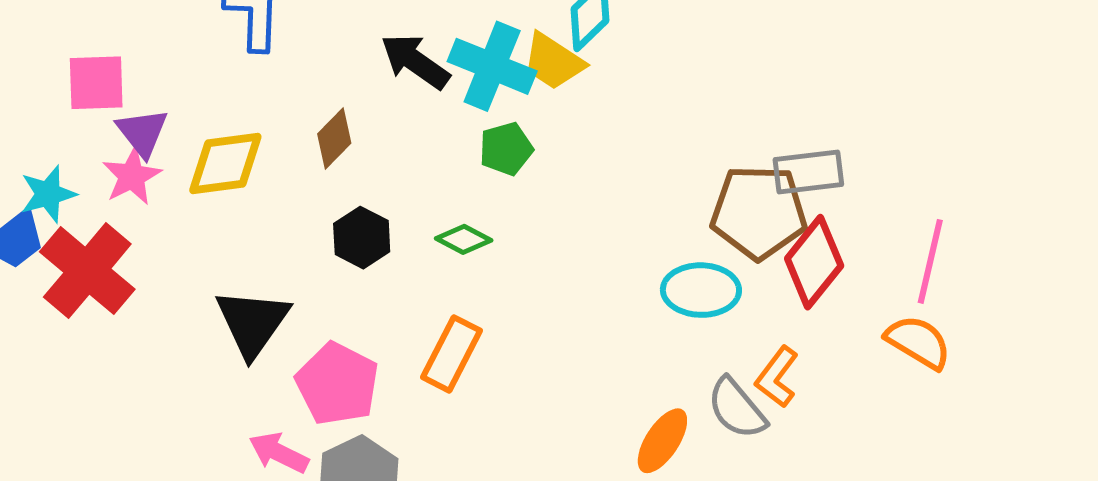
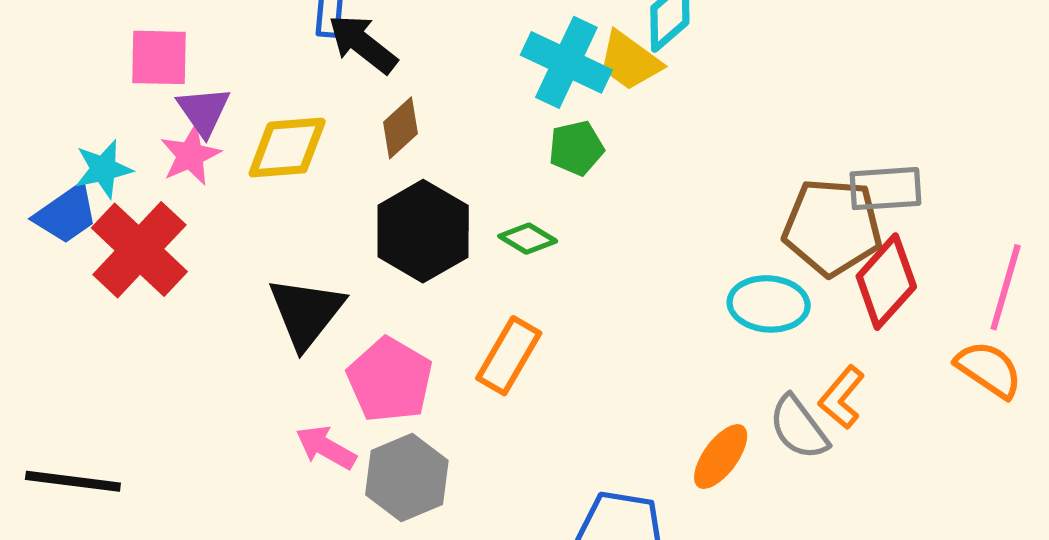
black arrow: (415, 61) -> (363, 44), moved
black hexagon: (362, 238) -> (423, 231), size x1.6

